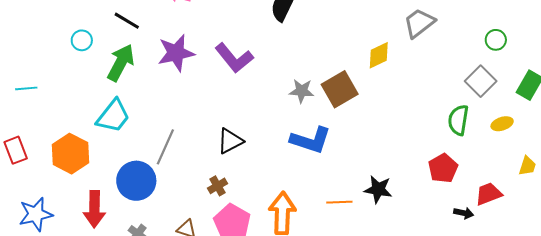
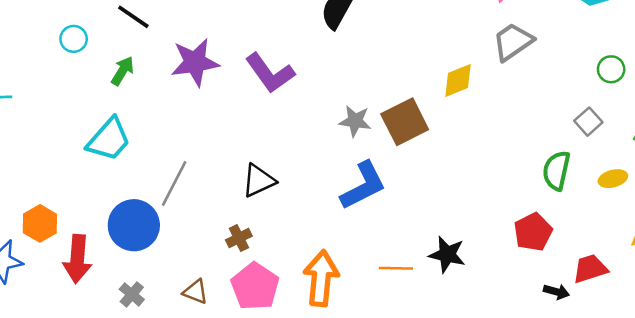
green arrow: (121, 63) -> (123, 71), size x0.6
gray square: (481, 81) -> (588, 122), size x0.7
blue L-shape: (311, 140) -> (363, 186), turned -48
orange hexagon: (70, 154) -> (40, 223), moved, size x0.7

